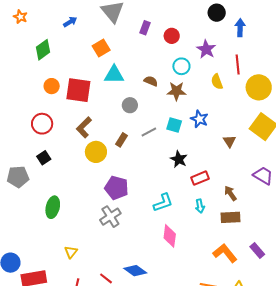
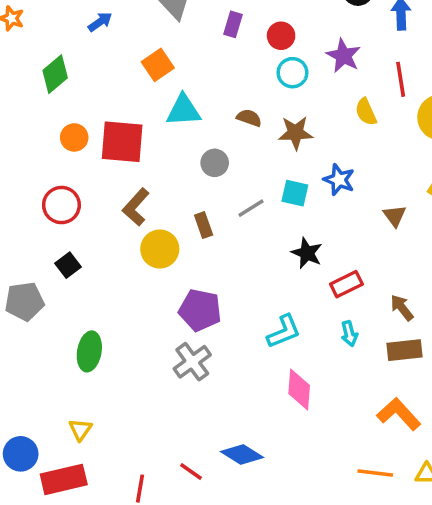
cyan circle: (181, 66) -> (292, 73), moved
brown rectangle: (121, 140) -> (204, 225), turned -48
yellow triangle: (71, 252) -> (80, 430), moved

